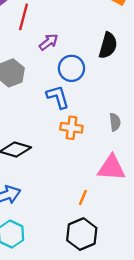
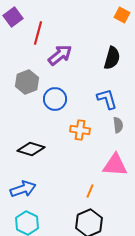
purple arrow: (49, 42) -> (60, 55), size x1.4
blue circle: (71, 68) -> (55, 99), moved
blue L-shape: (58, 97) -> (107, 99), moved

